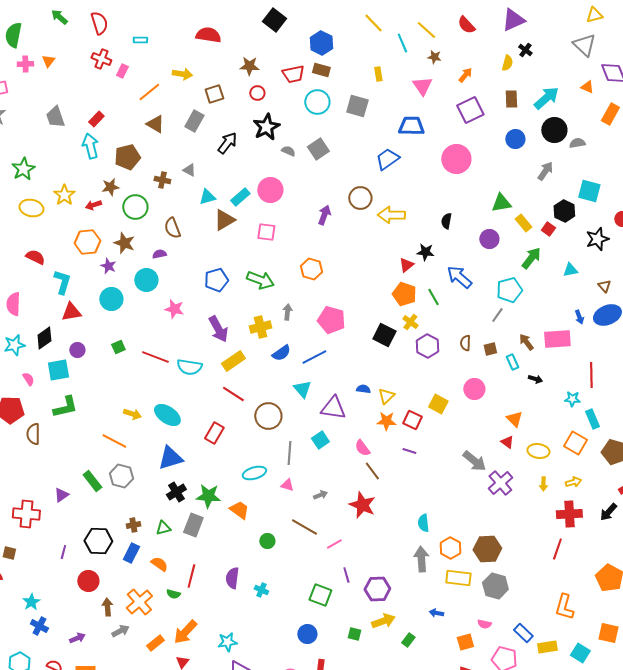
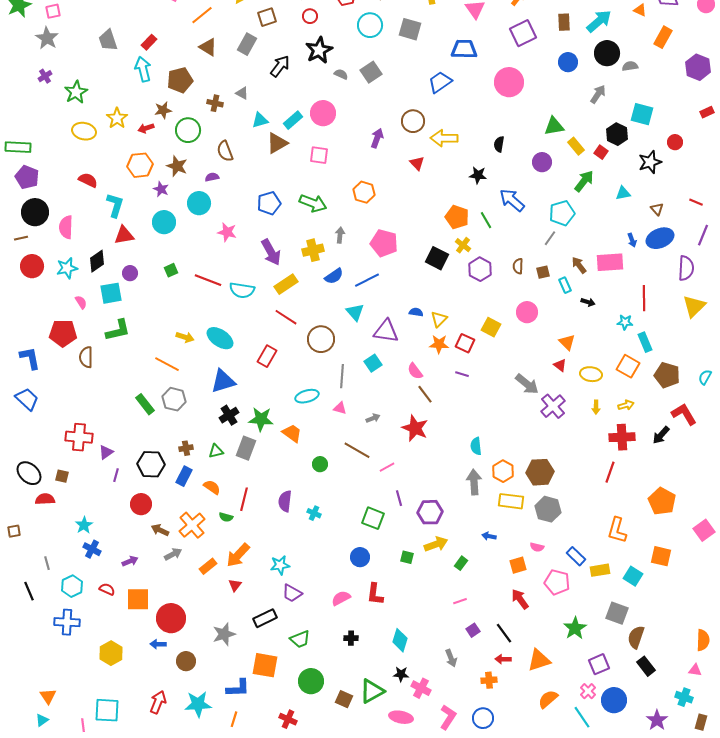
red triangle: (406, 265) -> (417, 163), moved, turned -35
purple triangle: (61, 495) -> (106, 452), moved
brown arrow: (107, 607) -> (160, 530), turned -60

